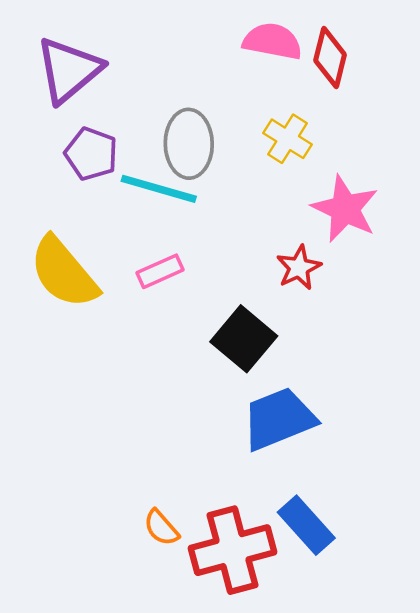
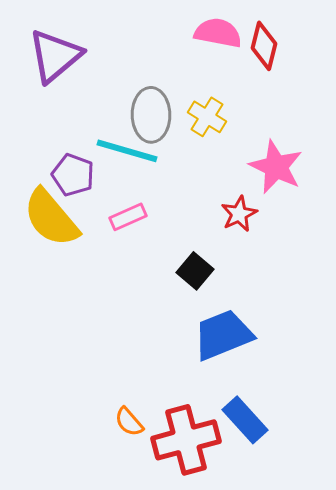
yellow cross: (288, 139) -> (207, 117), moved
purple pentagon: (91, 154) -> (73, 175), moved
black square: (244, 339) -> (195, 271), size x0.7

